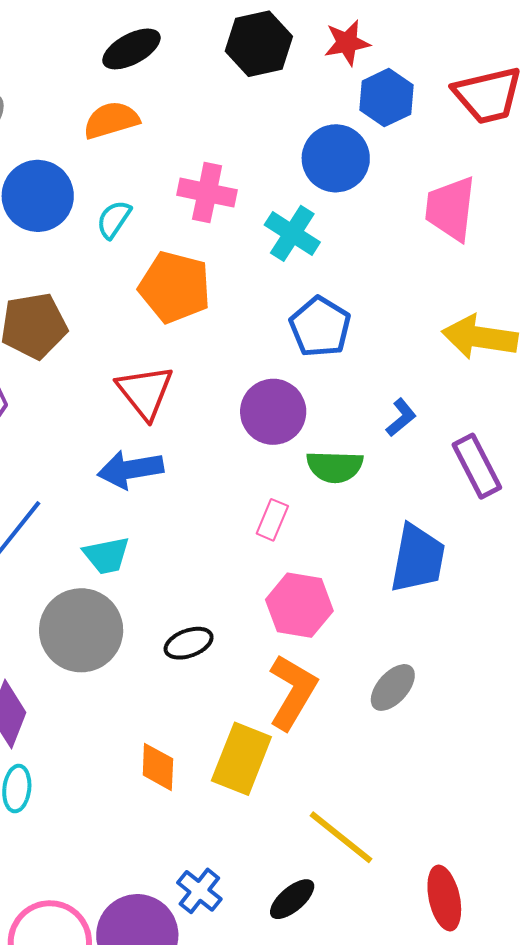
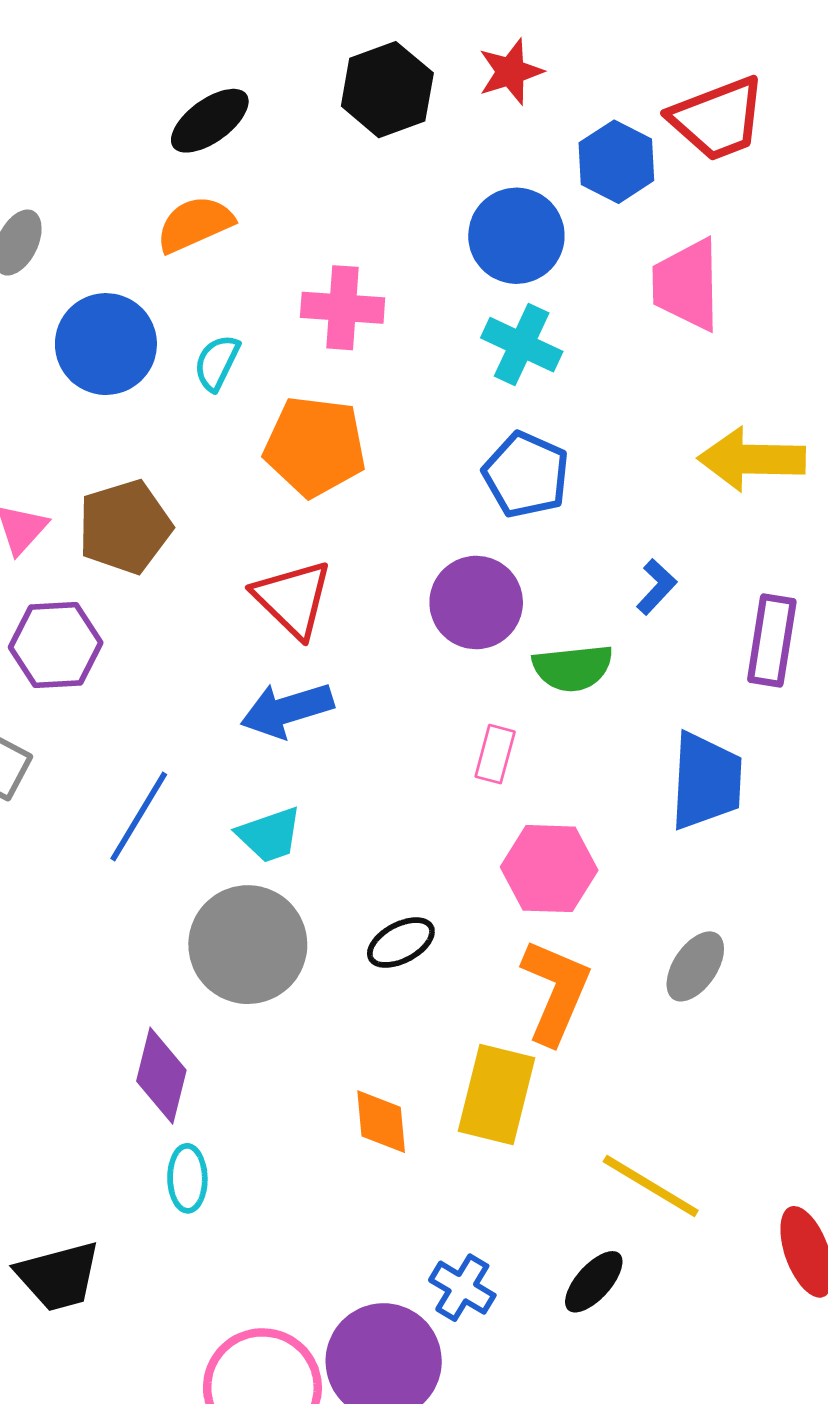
blue hexagon: (387, 98) -> (616, 162), moved
cyan cross: (292, 233) -> (522, 345), moved
purple rectangle: (477, 466) -> (772, 641), turned 44

